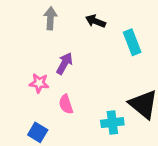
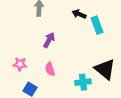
black arrow: (95, 21) -> (79, 14), moved
pink star: (39, 83) -> (20, 64), moved

